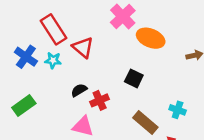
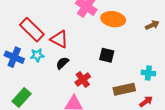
black semicircle: (79, 90) -> (62, 63), moved
brown rectangle: (145, 122) -> (124, 89), turned -40

